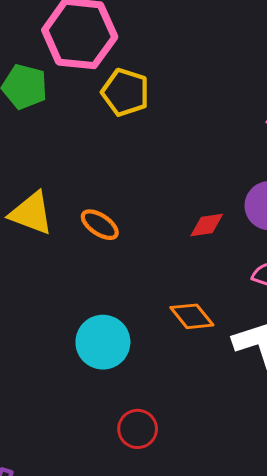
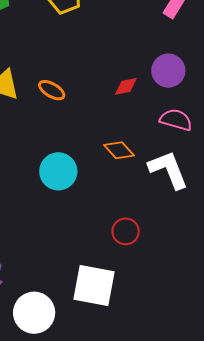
red circle: (138, 429) -> (126, 231), moved

